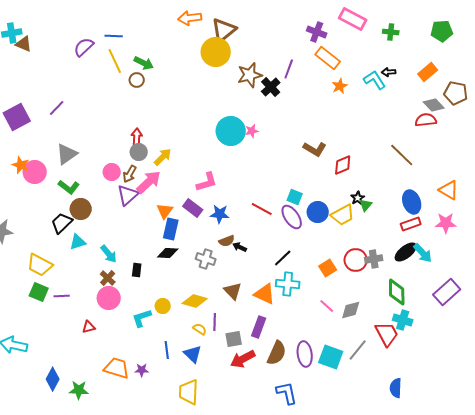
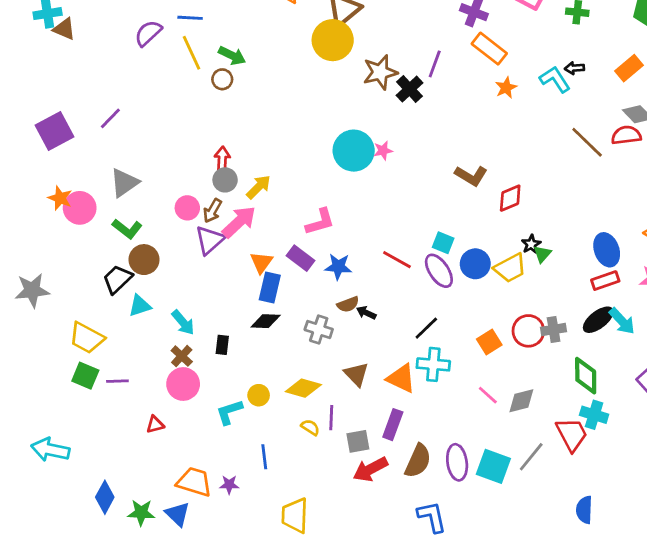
brown line: (402, 155) -> (587, 142), moved
blue triangle: (193, 354) -> (178, 514), moved

